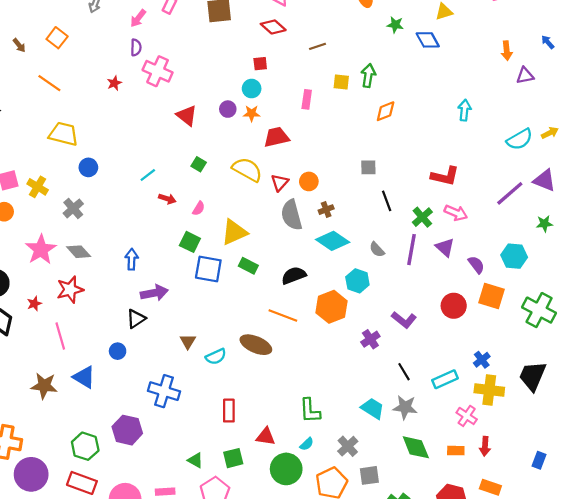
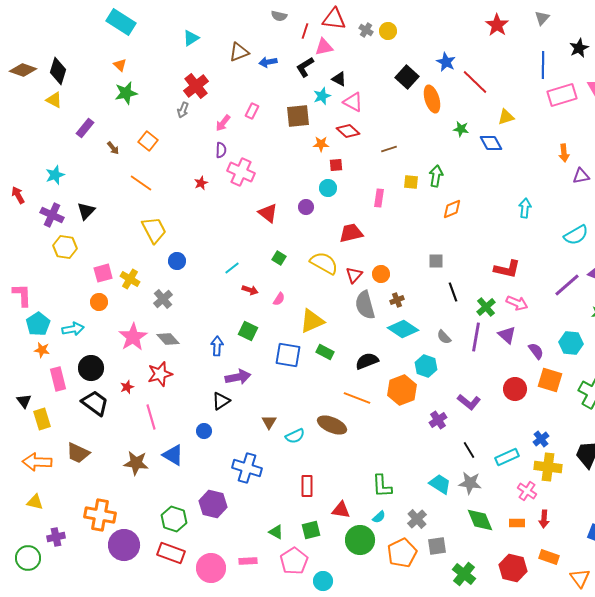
orange star: (252, 113) -> (321, 144), moved
yellow trapezoid: (64, 134) -> (154, 230), turned 48
green square: (190, 242) -> (248, 331), moved

